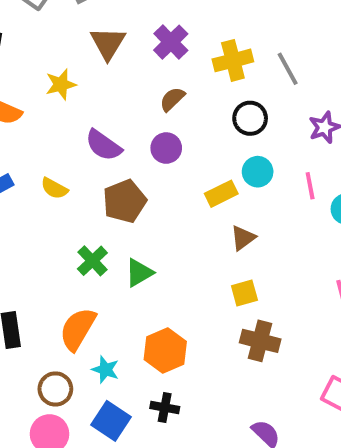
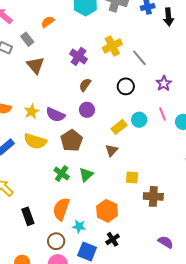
brown triangle: (108, 43) -> (35, 65), moved
yellow cross: (233, 60) -> (112, 46), moved
yellow star: (61, 84) -> (32, 111), moved
cyan circle: (258, 172) -> (139, 120), moved
yellow semicircle: (54, 188) -> (35, 141), size x1.6
brown triangle: (243, 238) -> (112, 150), moved
yellow square: (244, 293) -> (132, 178), moved, turned 32
black cross: (165, 408) -> (113, 239), turned -32

